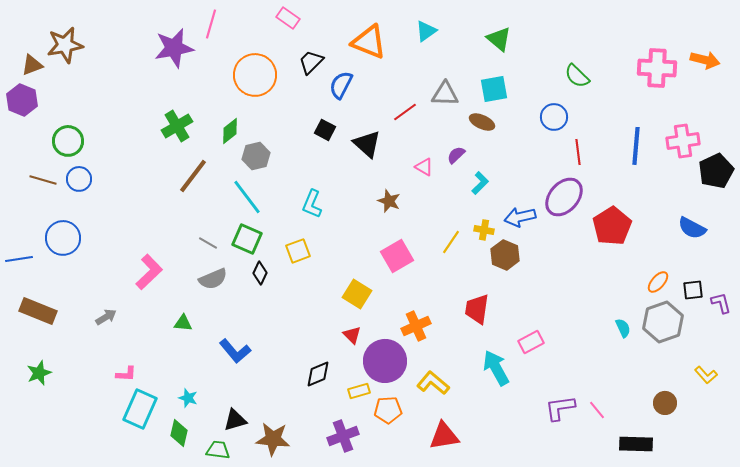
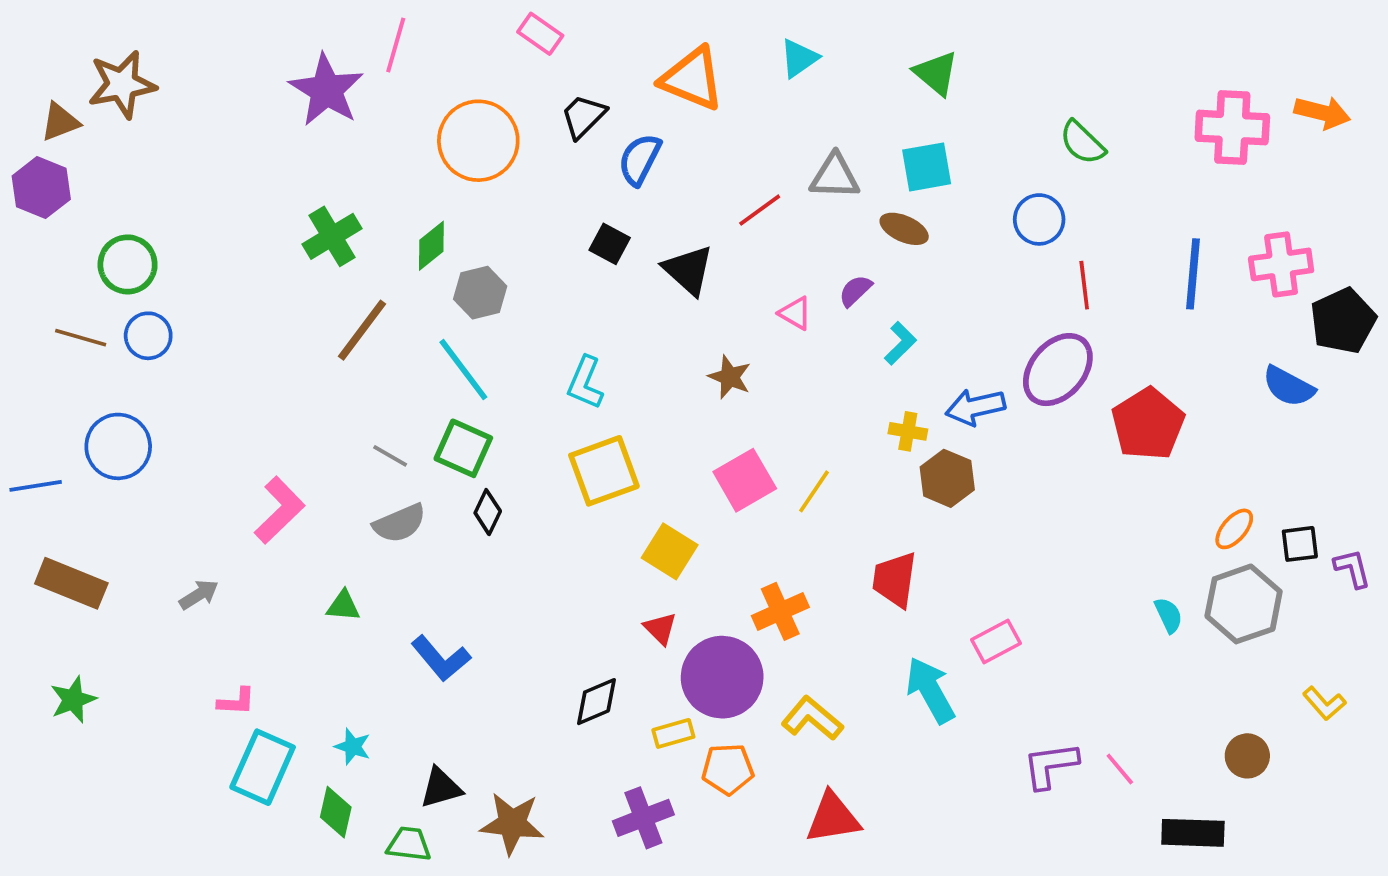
purple star: (174, 48) -> (326, 90), turned -30
blue semicircle: (692, 228) -> (1289, 386), moved
yellow line: (451, 242) -> (814, 491), moved
yellow square: (298, 251) -> (604, 471), moved, size x1.5

